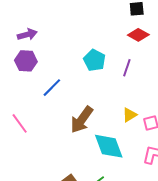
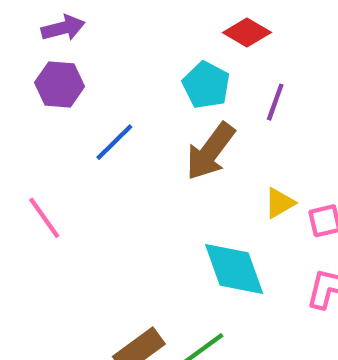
red diamond: (138, 35) -> (247, 32), moved
brown arrow: (82, 120) -> (210, 151), moved

